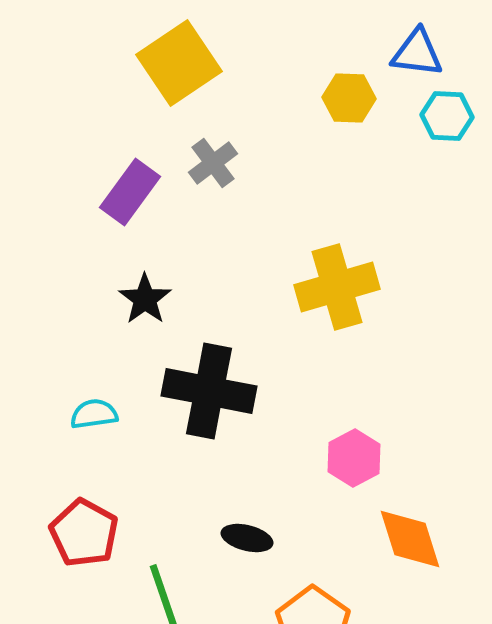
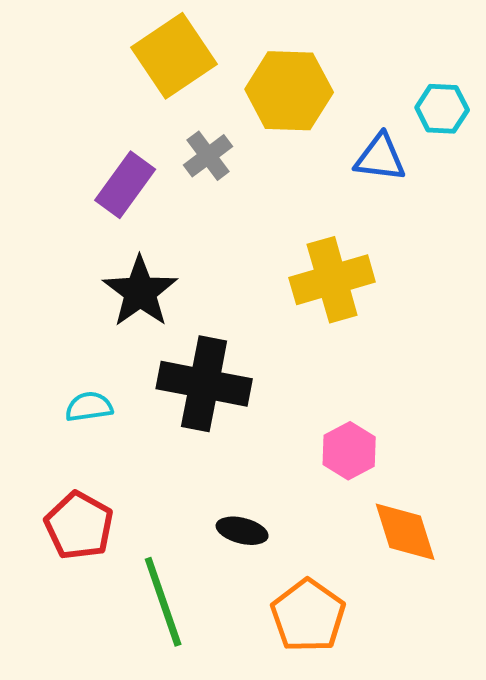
blue triangle: (417, 53) -> (380, 158), moved
yellow hexagon: (349, 98) -> (289, 91), moved, size x1.6
black star: (145, 299) -> (140, 292), size x1.4

